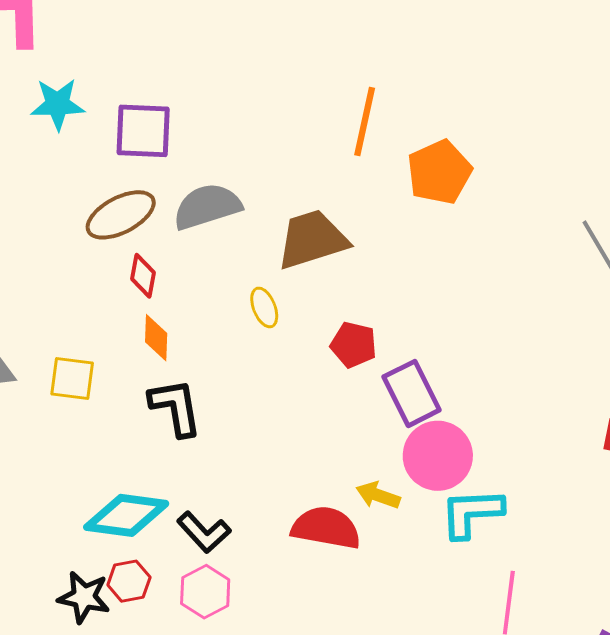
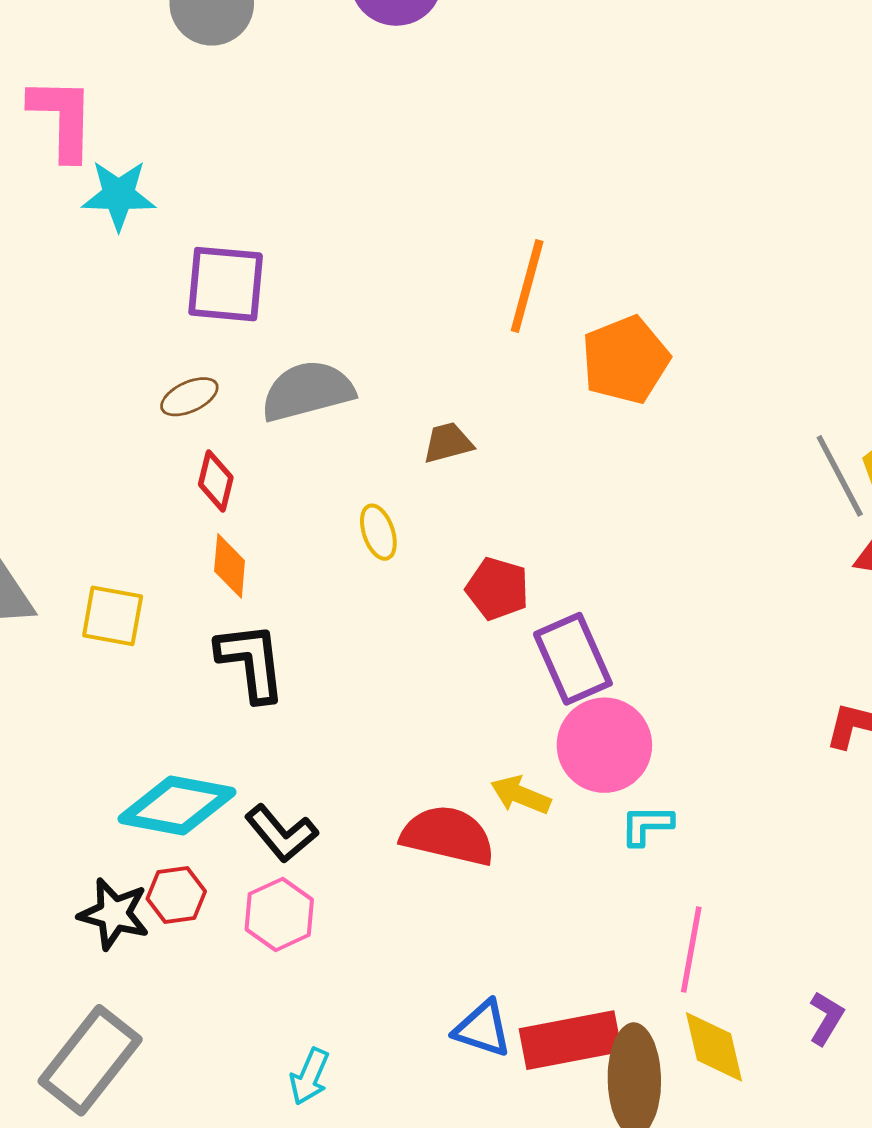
cyan star: (58, 104) -> (119, 195), moved
brown ellipse: (121, 215) -> (189, 397), size x0.6
brown trapezoid: (312, 239) -> (448, 443), size x0.5
cyan L-shape: (472, 513) -> (647, 825), size x0.6

